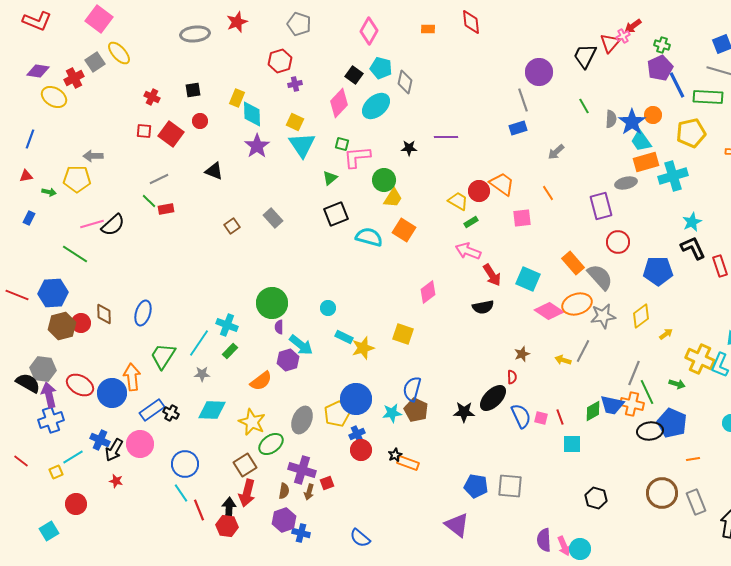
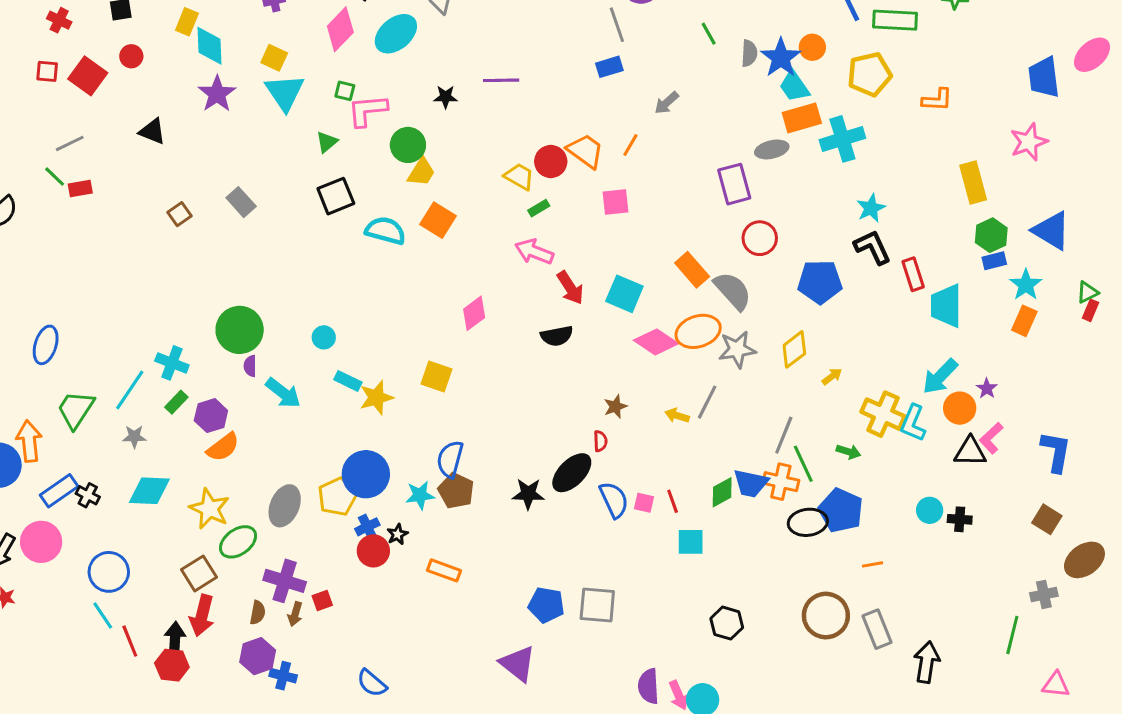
orange line: (548, 193) -> (630, 145), moved, turned 63
purple hexagon: (288, 360) -> (211, 416), moved
black star: (395, 455) -> (397, 534), moved

